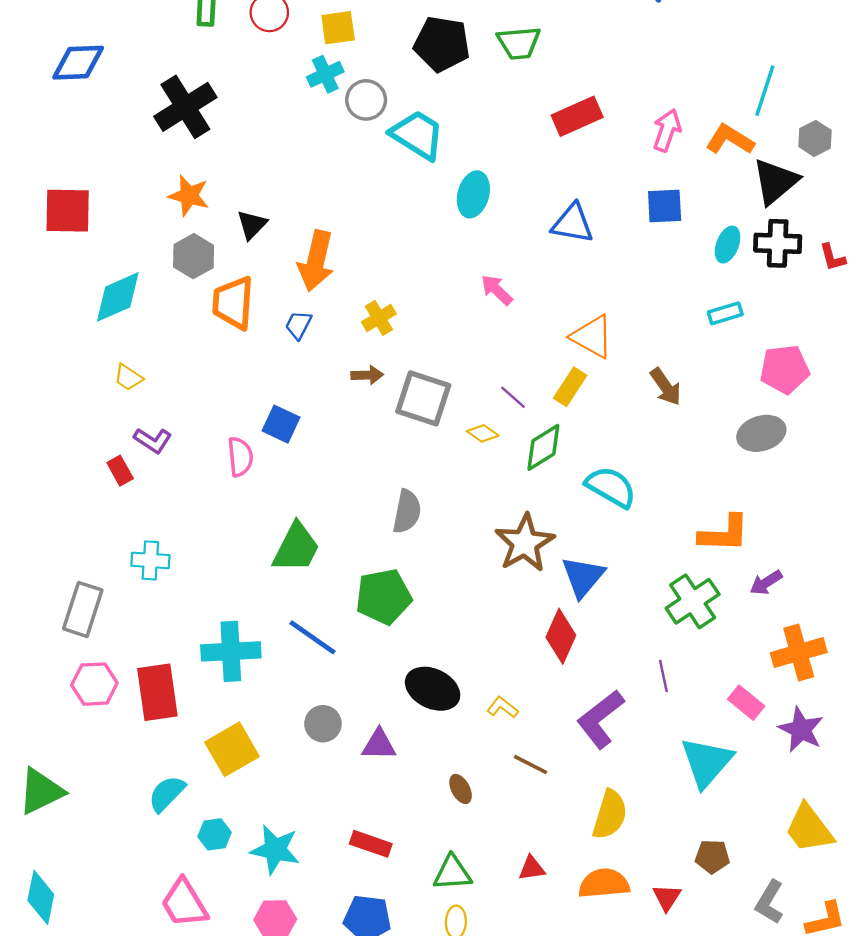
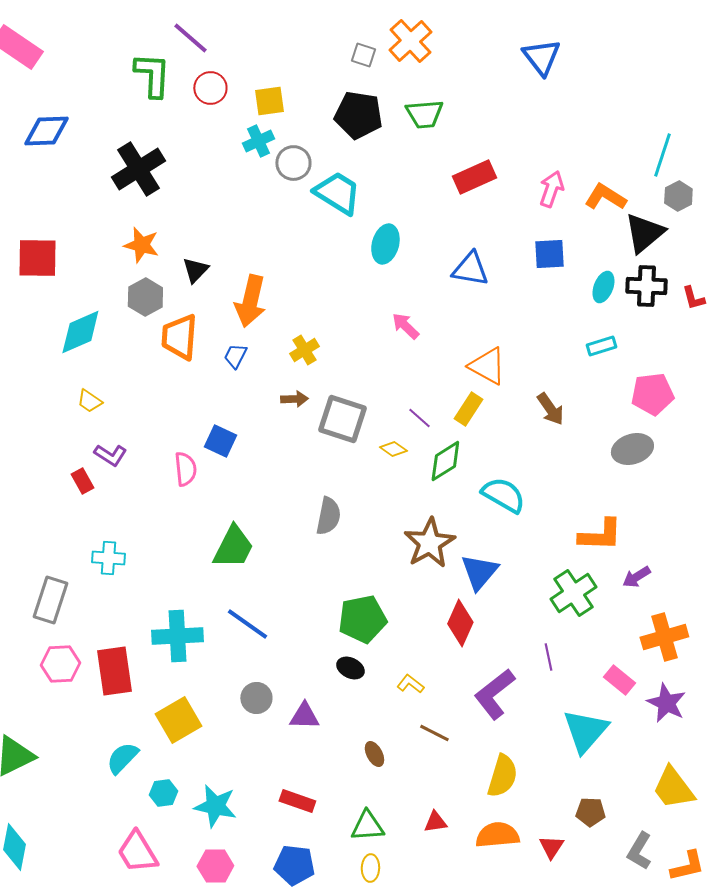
cyan line: (765, 91) -> (662, 155), moved
green pentagon: (384, 597) -> (362, 619), moved
black ellipse: (433, 689) -> (350, 668), size x0.6

